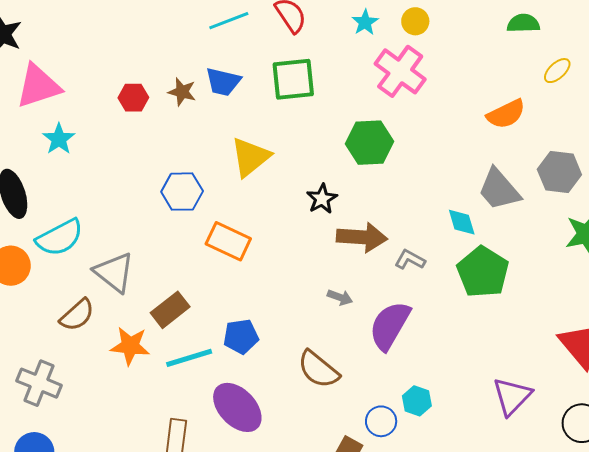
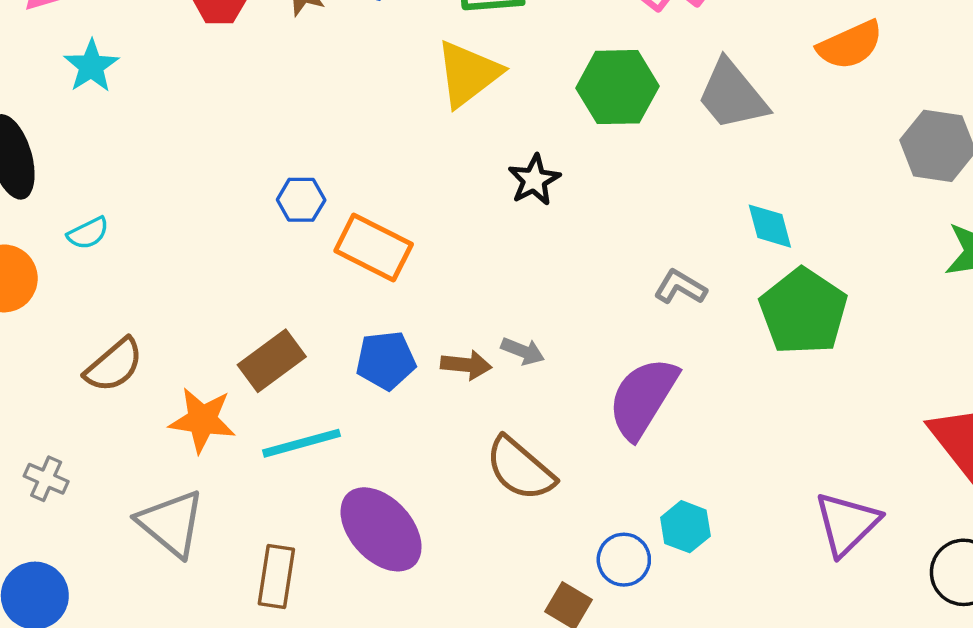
yellow triangle: (250, 157) -> (468, 74), moved
gray trapezoid: (499, 189) -> (732, 95), moved
blue hexagon: (182, 192) -> (301, 200), moved, size x0.7
brown arrow: (362, 237) -> (466, 365), moved, size x0.6
cyan semicircle: (60, 238) -> (88, 233), size x0.5
gray triangle: (114, 272) -> (171, 523), moved
gray arrow: (340, 297) -> (523, 351), moved
blue pentagon: (241, 337) -> (386, 360), moved
gray cross: (39, 383) -> (46, 479), size x0.6

